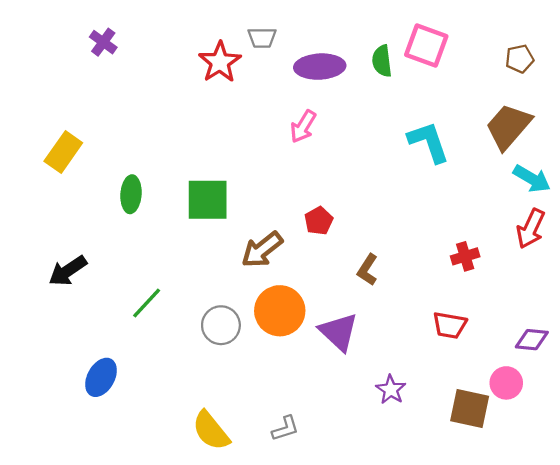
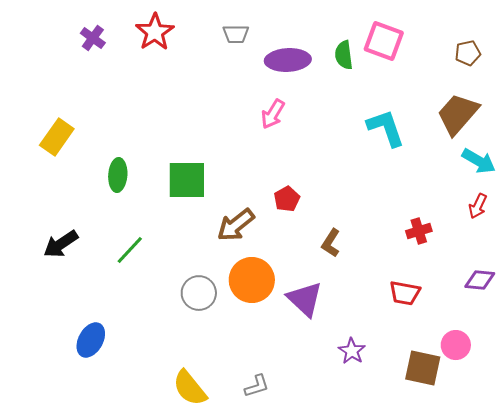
red star: (220, 62) -> (155, 32), moved
red arrow: (531, 229) -> (478, 206), size x0.7
green line: (147, 303) -> (130, 250), moved
purple diamond: (532, 340) -> (480, 280), moved

